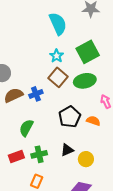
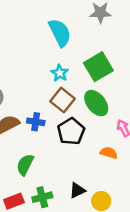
green ellipse: (85, 81) -> (96, 103), turned 65
blue cross: (36, 94) -> (36, 122), turned 32
black pentagon: (70, 117) -> (71, 131), moved

